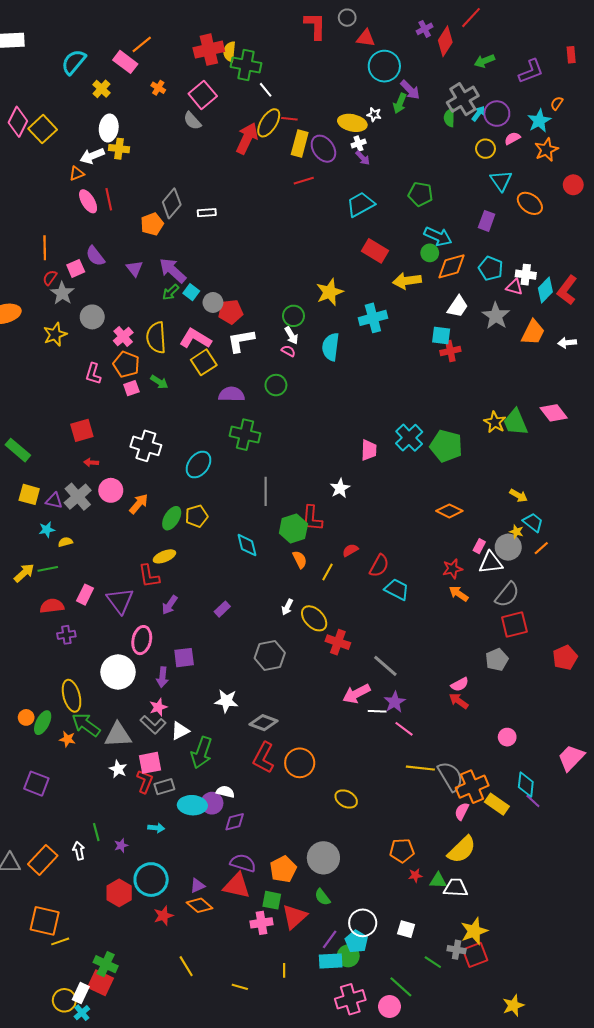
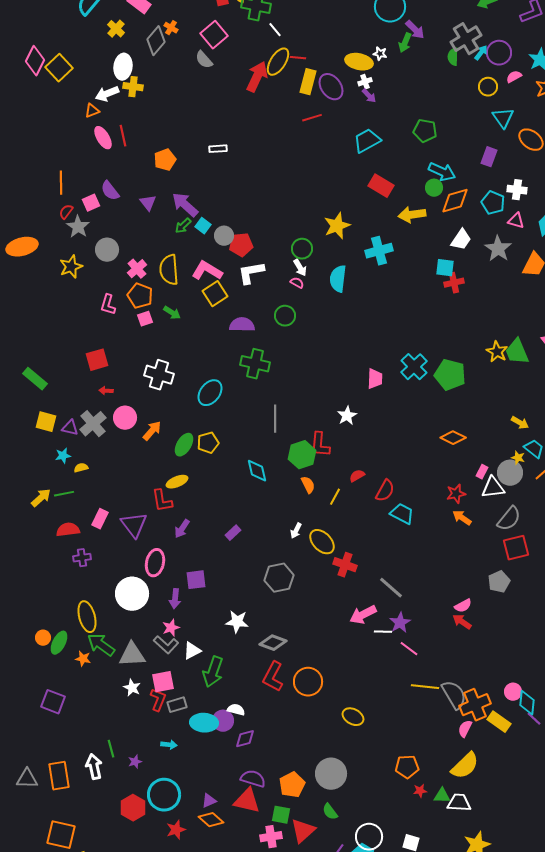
gray diamond: (172, 203) -> (156, 41), moved
white cross: (526, 275) -> (517, 190), moved
pink circle: (507, 737) -> (513, 692), moved
white arrow: (79, 851) -> (94, 767), size x1.4
orange rectangle: (43, 860) -> (59, 776), turned -52

